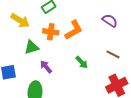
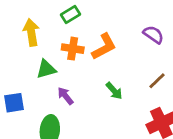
yellow arrow: (20, 21) -> (31, 32), turned -132
brown line: (113, 54) -> (157, 81), turned -72

